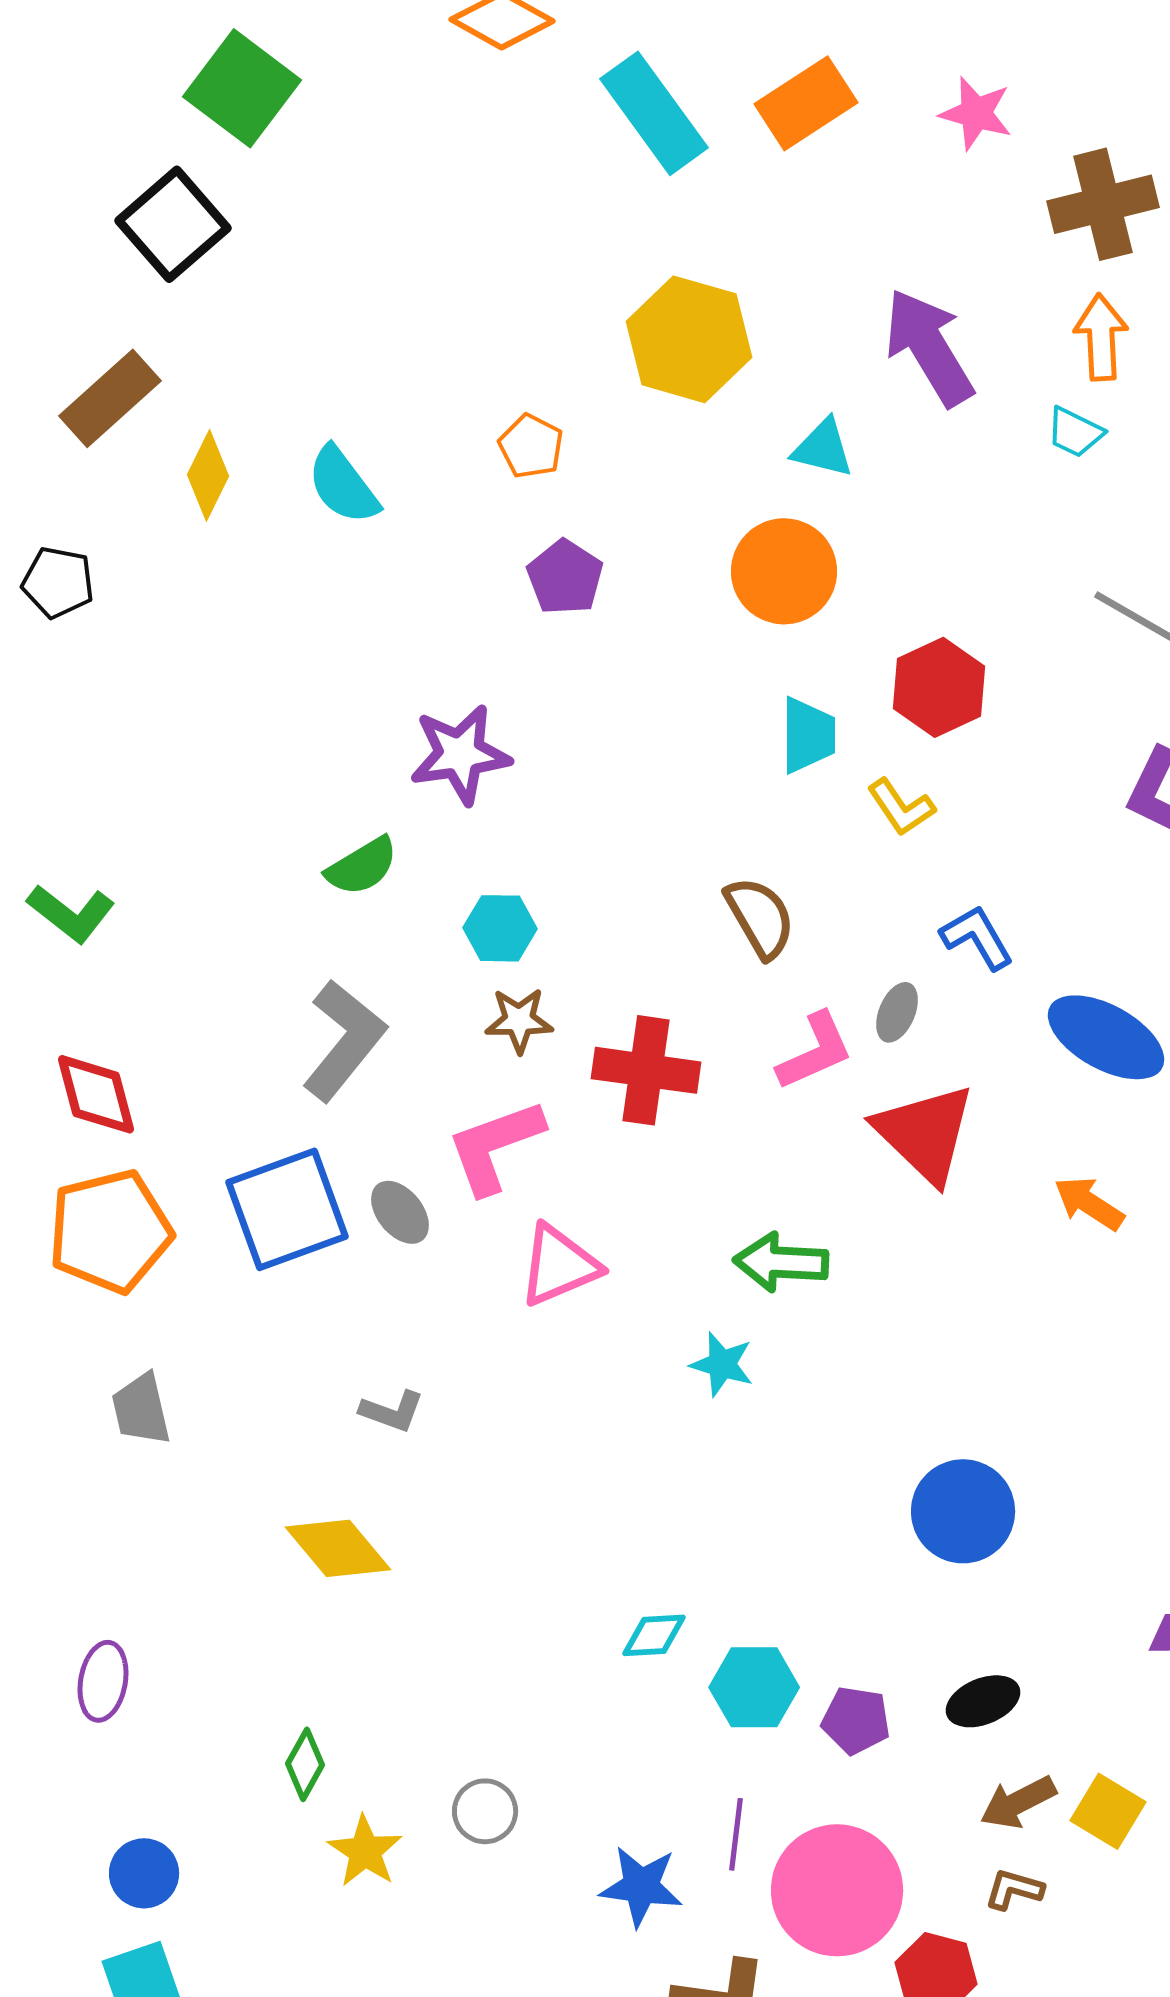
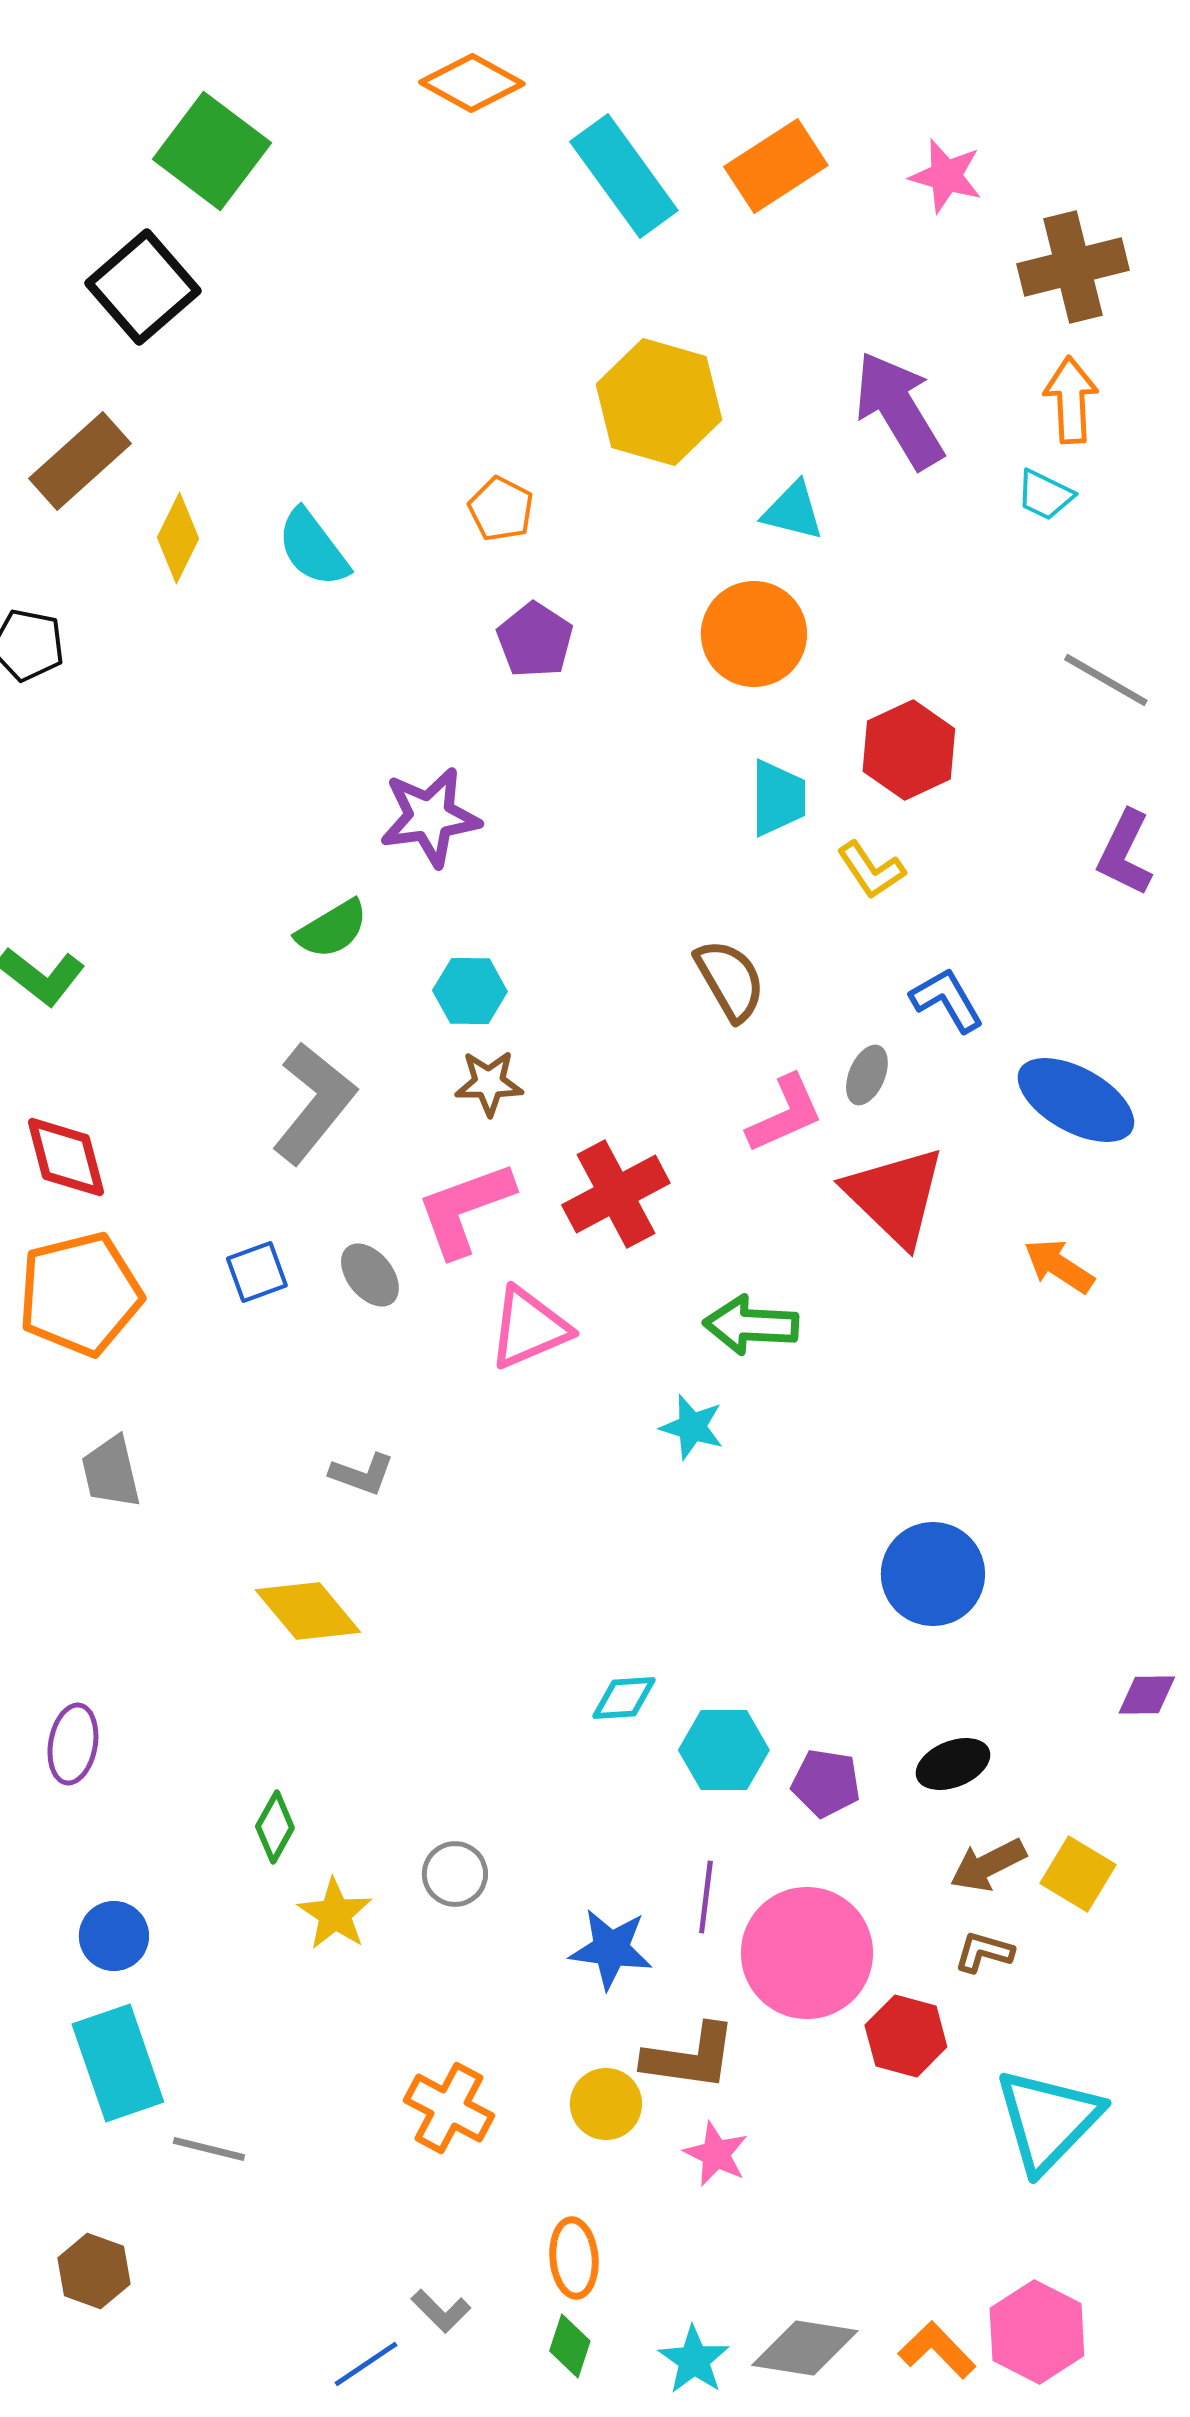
red cross: (646, 1070) -> (616, 1194), moved, turned -36
blue square: (287, 1209) -> (257, 1272), size x0.5

